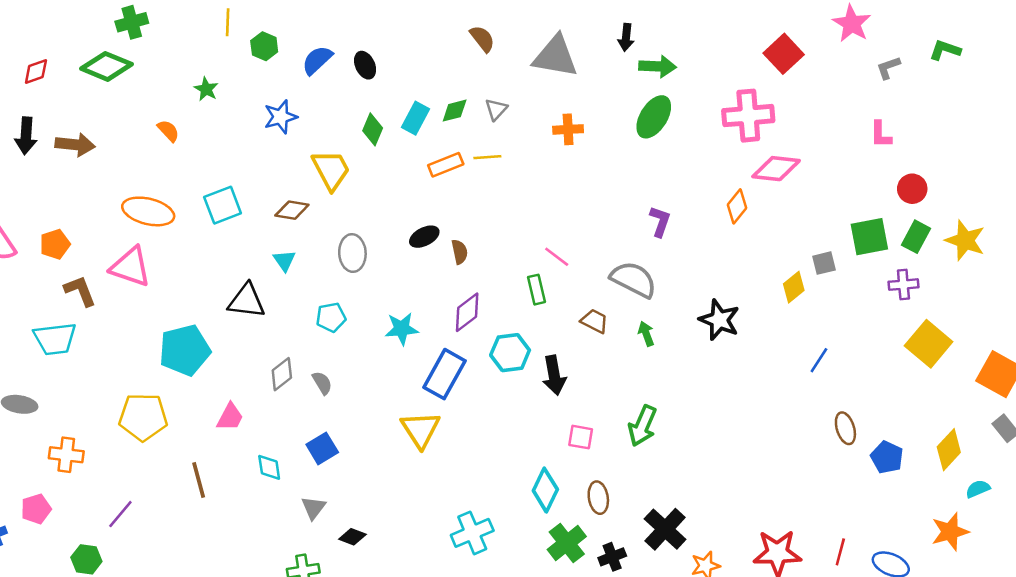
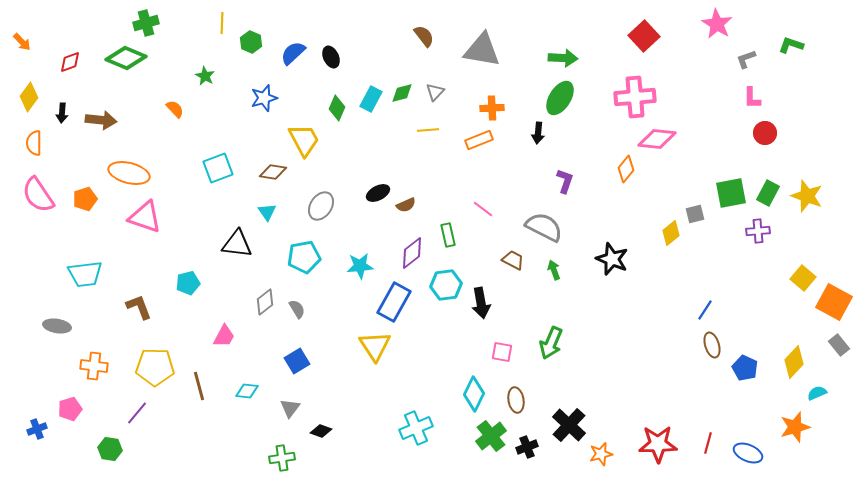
black arrow: (626, 37) -> (538, 133), moved
red square: (784, 54) -> (644, 36), moved
pink L-shape: (881, 135) -> (752, 98), moved
black arrow: (26, 136) -> (62, 113), size x0.7
orange rectangle: (446, 165) -> (479, 140), moved
red circle: (912, 189) -> (765, 133), moved
orange ellipse: (148, 211) -> (129, 173), moved
brown semicircle: (460, 252) -> (406, 205), turned 78
gray ellipse: (352, 253) -> (321, 206), turned 36
green rectangle: (537, 290) -> (448, 235), moved
brown L-shape: (80, 291) -> (139, 307), moved
cyan pentagon: (331, 317) -> (304, 257), size x1.4
yellow square: (929, 344) -> (803, 278), moved, size x0.7
cyan pentagon: (185, 350) -> (188, 283), size x0.6
blue line: (819, 360) -> (705, 310), moved
yellow pentagon: (143, 417) -> (155, 367), moved
cyan diamond: (269, 467) -> (247, 391), moved, turned -75

